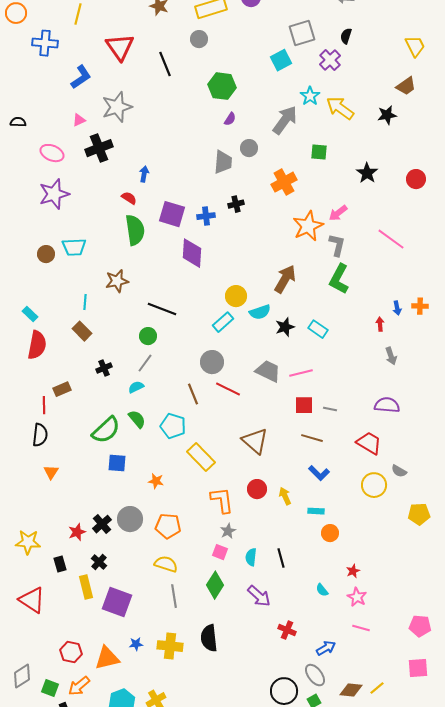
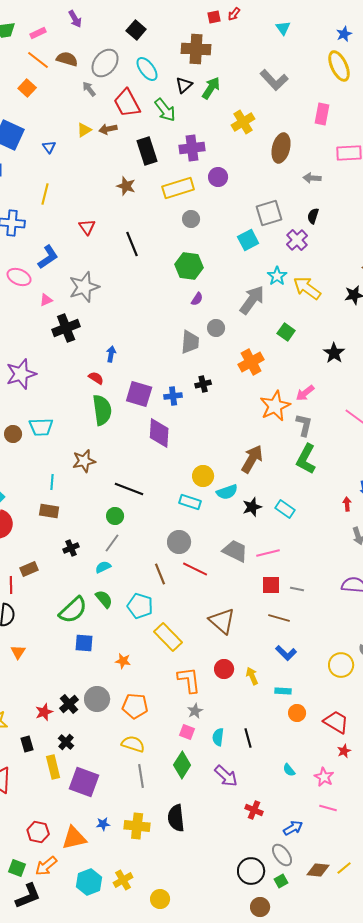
gray circle: (199, 39) -> (191, 219), moved
red triangle: (120, 47) -> (87, 227), size x0.6
green square: (319, 152) -> (286, 332), turned 30
pink ellipse: (52, 153) -> (19, 277), moved
cyan rectangle: (223, 322) -> (190, 502), turned 60
brown rectangle: (82, 331) -> (49, 511), turned -36
red trapezoid: (369, 443) -> (336, 722), moved
red star: (353, 571) -> (344, 751), moved

